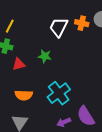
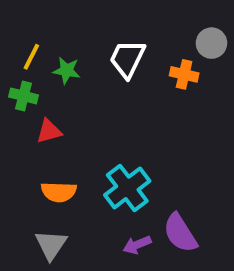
orange cross: (82, 23) -> (184, 74), moved
green star: (45, 56) -> (67, 70), moved

